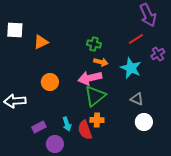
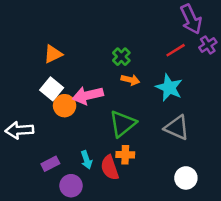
white square: (15, 30) -> (52, 89), moved, turned 36
green cross: (94, 44) -> (121, 57), turned 32
purple cross: (158, 54) -> (208, 45), moved
pink arrow: (90, 78) -> (88, 95), moved
gray triangle: (137, 99) -> (177, 128), size x1.5
white circle: (144, 122) -> (186, 178), moved

